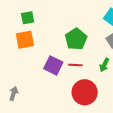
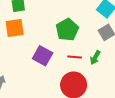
red line: (75, 65) -> (75, 57), moved

